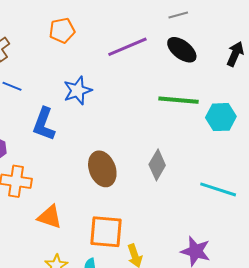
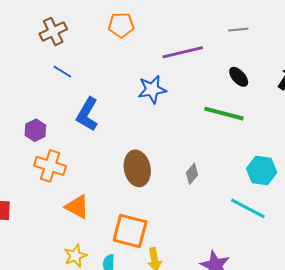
black ellipse: (182, 50) -> (239, 77), moved, size x0.7
blue star: (78, 90) -> (152, 89), moved
cyan hexagon: (221, 117) -> (262, 171), moved
gray diamond: (157, 165) -> (192, 174), size x0.7

